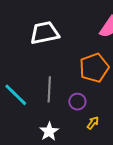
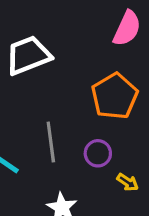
yellow arrow: (93, 123) -> (128, 182), turned 96

